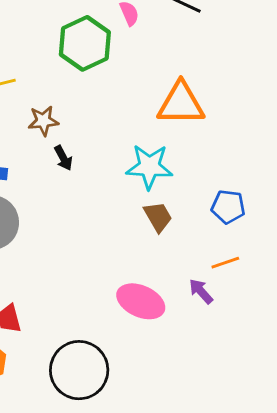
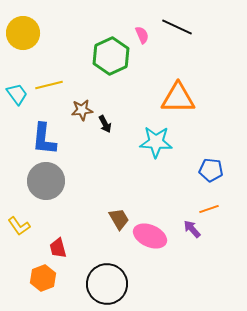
black arrow: (63, 158) -> (105, 124), moved
brown trapezoid: (158, 217) -> (119, 219), moved

